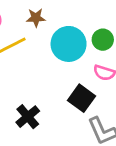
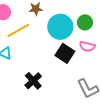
black square: (81, 98) -> (65, 53), moved

